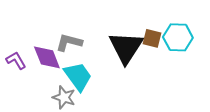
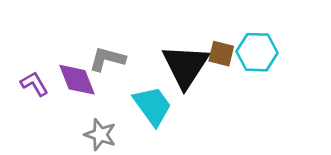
cyan trapezoid: (78, 76) -> (153, 106), moved

